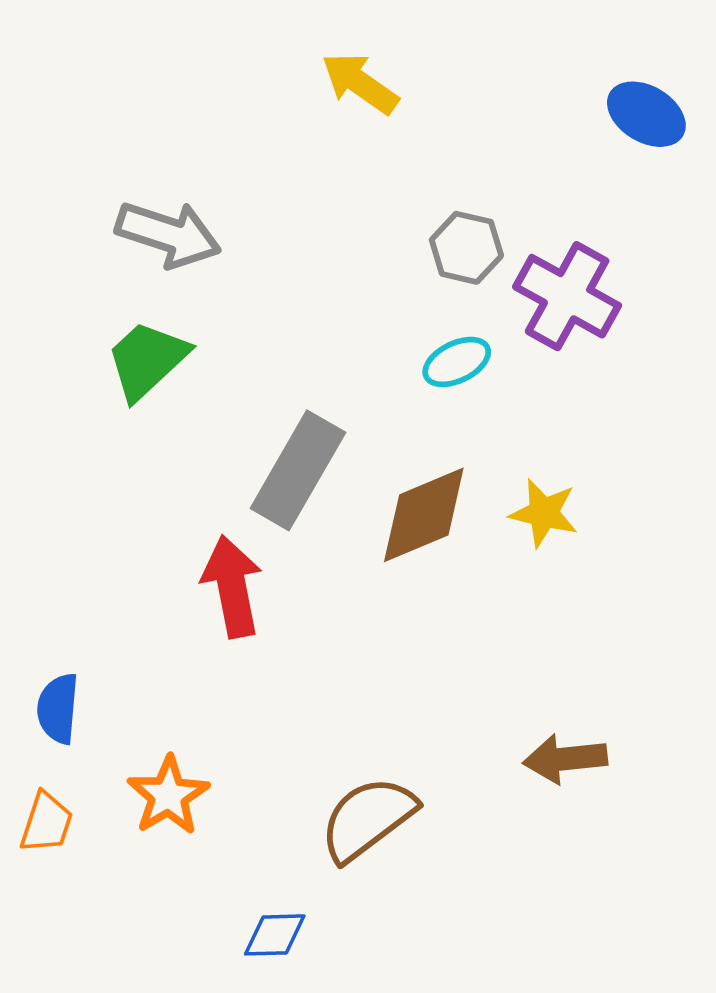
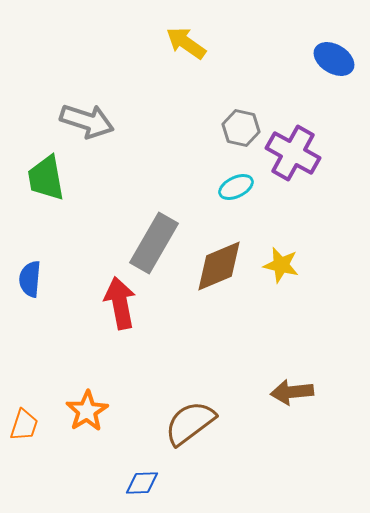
green trapezoid: (147, 360) -> (46, 178), moved, turned -57
blue semicircle: (58, 708) -> (30, 279), moved

